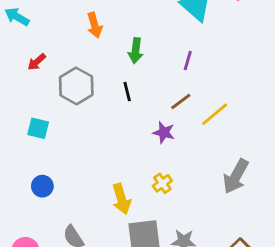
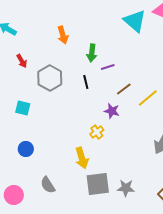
purple line: (188, 60) -> (108, 67), moved, turned 56
red arrow: (37, 62) -> (22, 61), turned -80
yellow cross: (162, 183) -> (97, 132), moved

